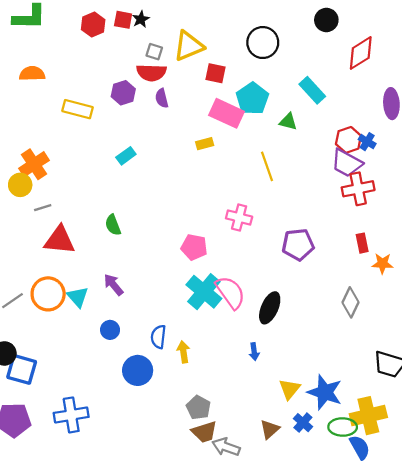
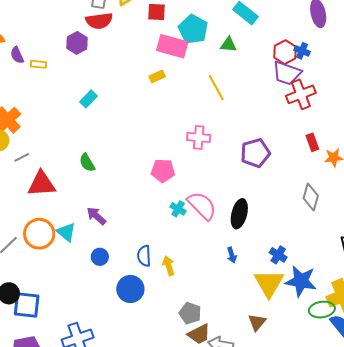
purple semicircle: (162, 98) -> (17, 55), moved
yellow rectangle: (78, 109) -> (38, 64), size x0.6
cyan cross: (204, 292) -> (178, 209), size x0.5
yellow triangle: (290, 389) -> (269, 283), size x1.5
blue cross: (303, 423) -> (278, 255), moved

